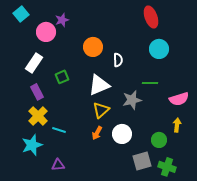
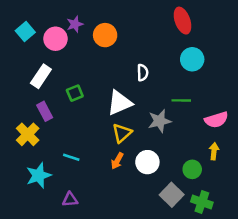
cyan square: (21, 14) -> (25, 31), moved
orange circle: (93, 47) -> (105, 35), moved
yellow cross: (38, 116) -> (28, 134), moved
gray square: (142, 161) -> (172, 195), turned -30

